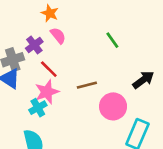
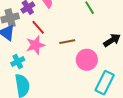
cyan cross: (38, 108) -> (18, 62), moved

